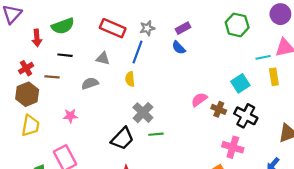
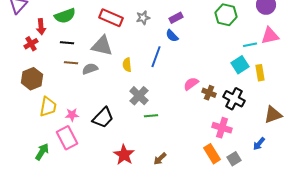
blue line: (138, 52) -> (156, 57), moved
gray triangle: (103, 58) -> (102, 46), size x1.6
red cross: (26, 68) -> (31, 44), moved
brown line: (52, 77) -> (71, 63), moved
yellow rectangle: (274, 77) -> (260, 73), moved
cyan square: (240, 83) -> (240, 65), moved
pink star: (70, 116) -> (72, 115), moved
yellow trapezoid: (30, 126) -> (48, 107), moved
black trapezoid: (122, 139) -> (103, 118), moved

